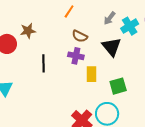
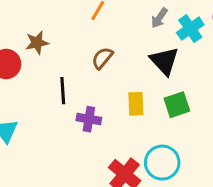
brown semicircle: (80, 36) -> (102, 58), moved, turned 105
purple cross: (76, 56) -> (89, 119), moved
green square: (118, 86) -> (177, 105), moved

